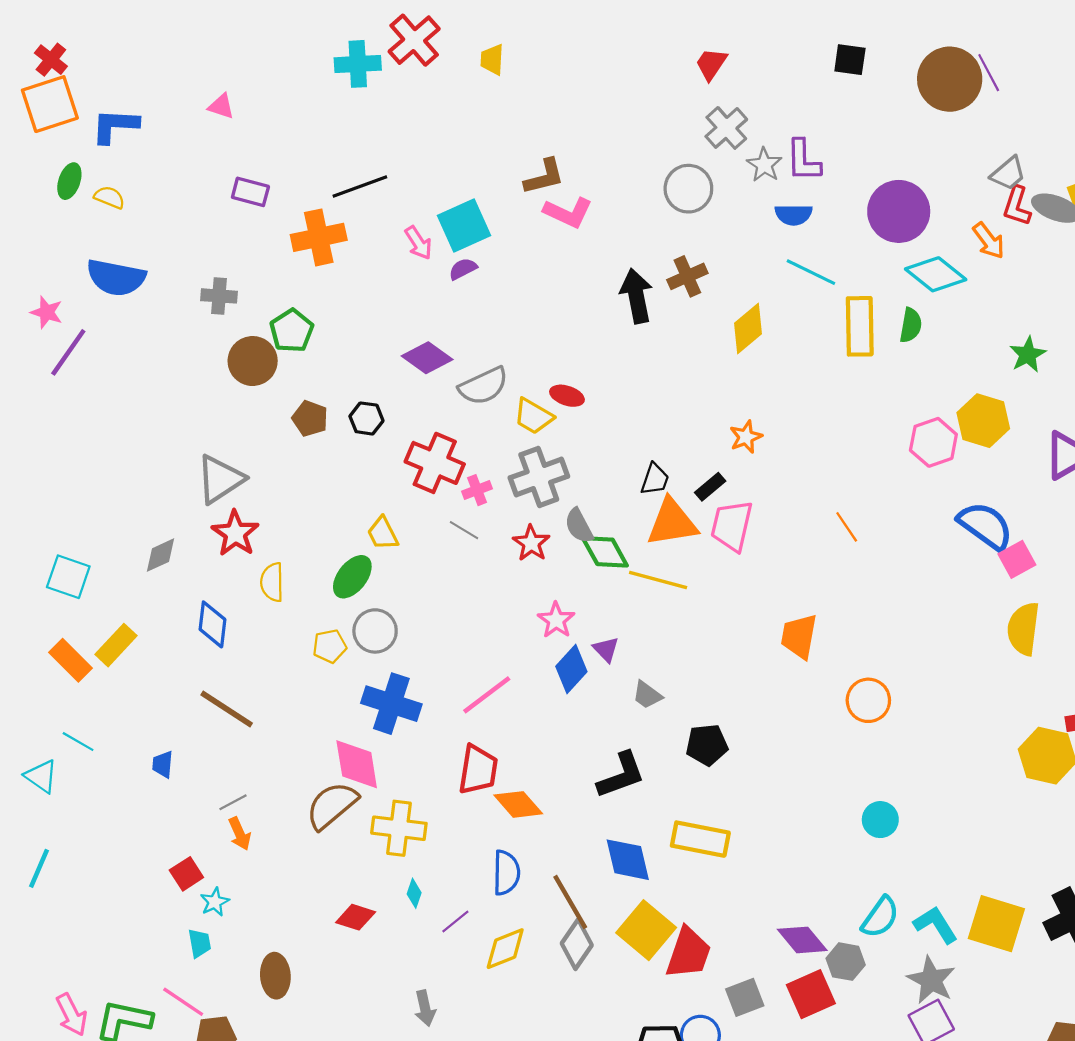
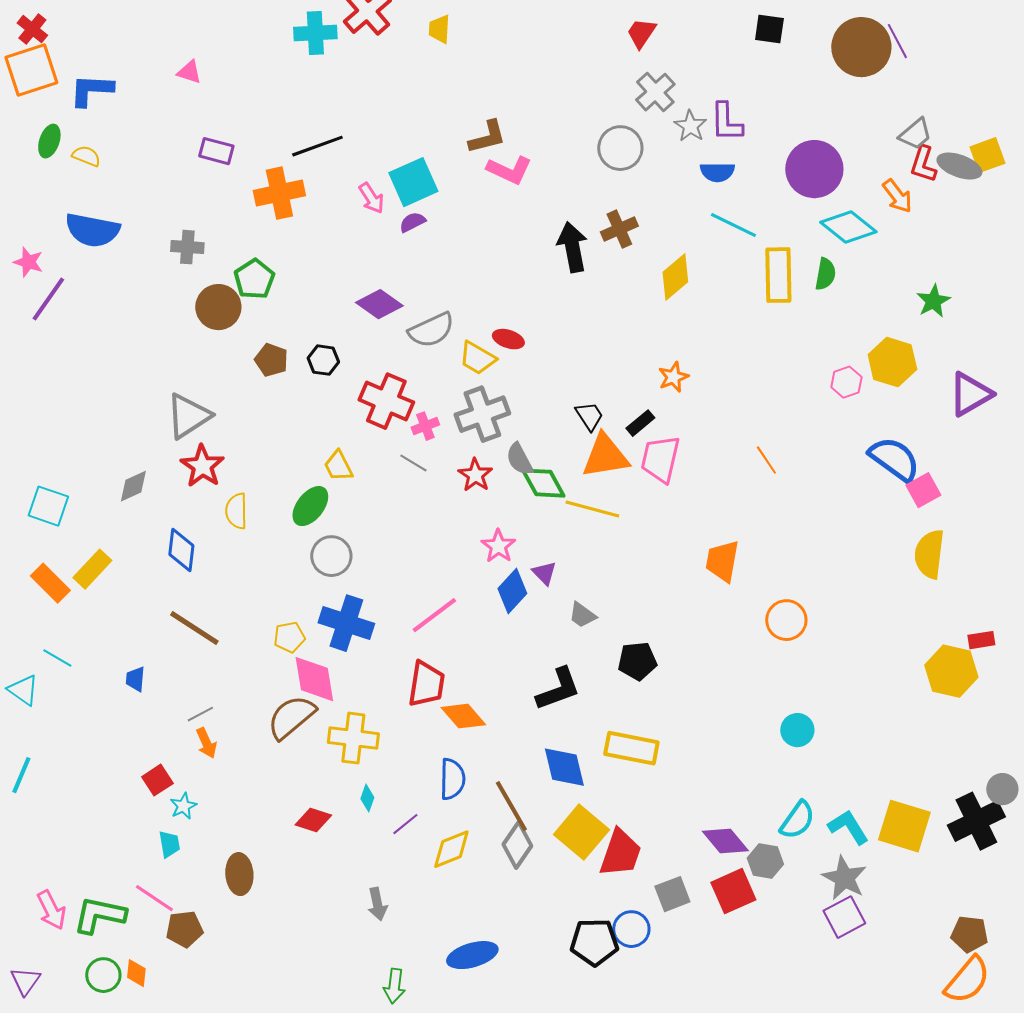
pink hexagon: (933, 442) -> (846, 382), size x0.7
black trapezoid: (655, 479) -> (589, 416), turned -52
yellow pentagon: (330, 646) -> (289, 637), moved

